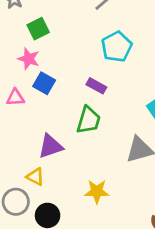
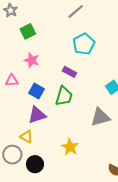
pink star: (29, 59) -> (32, 60), moved
blue square: (44, 83) -> (37, 91), moved
yellow star: (97, 191) -> (70, 147), turned 30

